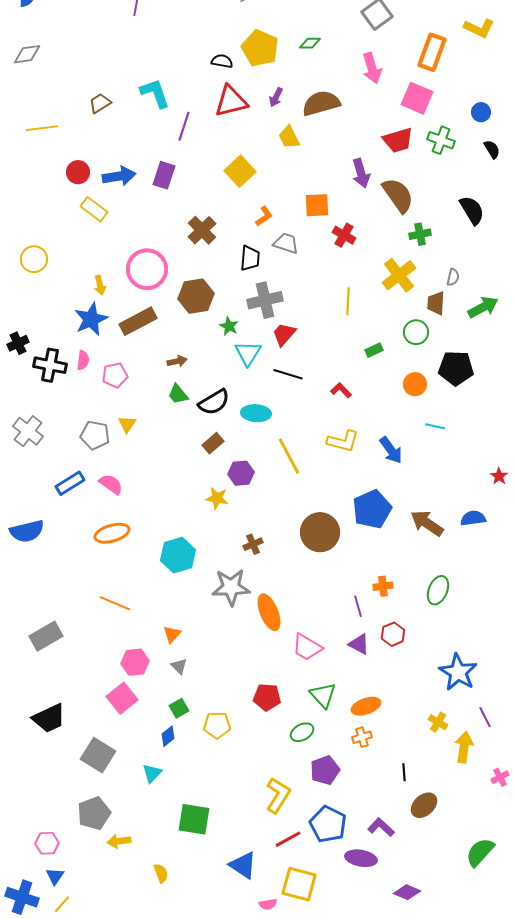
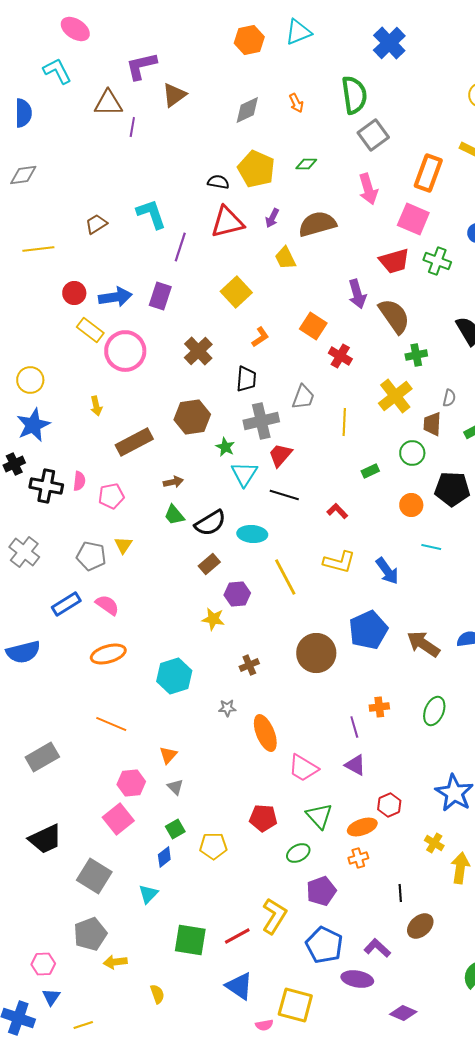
orange square: (317, 205) -> (313, 326), turned 36
gray trapezoid: (286, 243) -> (303, 397), moved, turned 92
pink circle: (147, 269) -> (125, 351), moved
blue star: (91, 319) -> (33, 425), moved
gray star: (231, 587) -> (227, 708), size x0.5
red hexagon: (393, 634) -> (389, 805), moved
red line: (288, 839) -> (237, 936), moved
yellow line: (62, 904) -> (83, 1025), moved, turned 30

